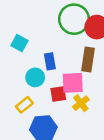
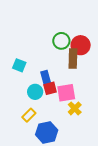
green circle: (74, 19) -> (61, 41), size x0.7
brown rectangle: (88, 60) -> (73, 58), moved
red square: (58, 94) -> (50, 88), moved

